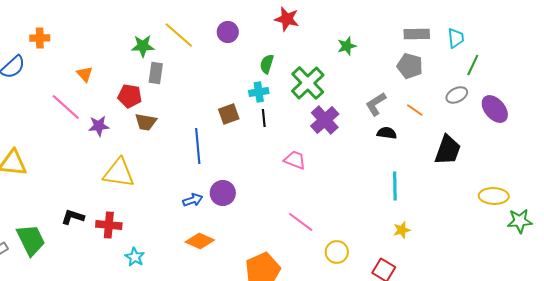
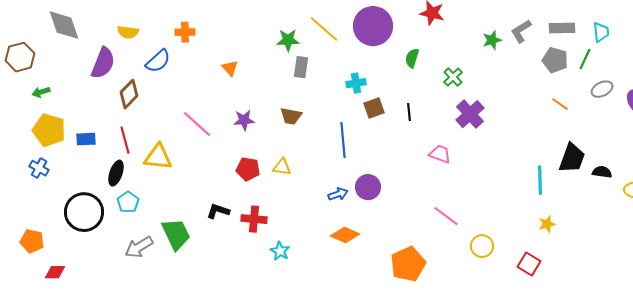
purple circle: (228, 32) -> (373, 26), size x1.8
green line: (473, 65) -> (585, 59), moved
green cross: (308, 83) -> (453, 77), size x0.6
cyan cross: (259, 92) -> (356, 83), moved
red pentagon: (130, 96) -> (248, 169), moved
gray L-shape: (376, 104) -> (521, 31), moved
pink line: (66, 107) -> (197, 124), moved
black semicircle: (387, 133) -> (602, 172), moved
black trapezoid: (448, 150) -> (572, 158), moved
yellow triangle: (119, 173) -> (282, 167), moved, size x0.6

